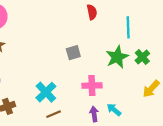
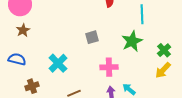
green cross: (142, 57) -> (164, 50), moved
cyan cross: (46, 92) -> (58, 63), moved

